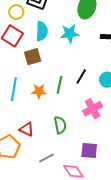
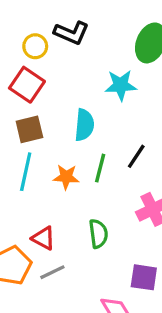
cyan semicircle: (42, 31) -> (84, 125), moved
brown square: (33, 57) -> (29, 129), moved
gray line: (46, 158) -> (52, 272), moved

